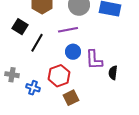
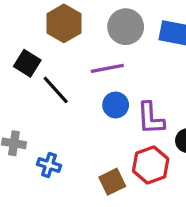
black line: (37, 43) -> (56, 90), turned -72
red hexagon: (59, 76) -> (151, 165), moved

